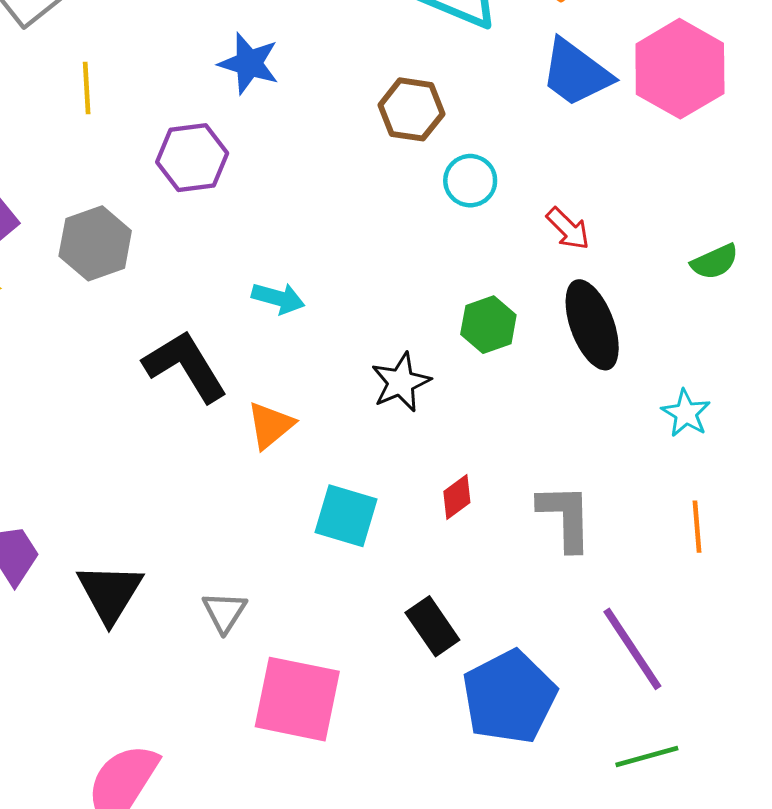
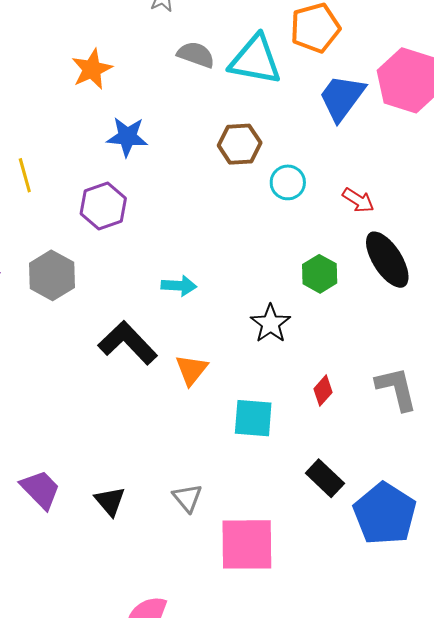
blue trapezoid: (576, 73) -> (342, 98), turned 102
black triangle: (110, 593) -> (110, 501), size x0.7

